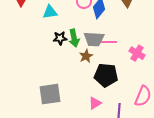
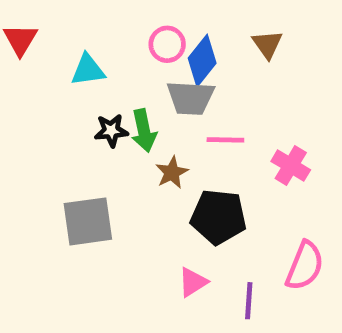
gray trapezoid: (94, 39) -> (190, 98), moved
gray square: (50, 94) -> (88, 221), moved

